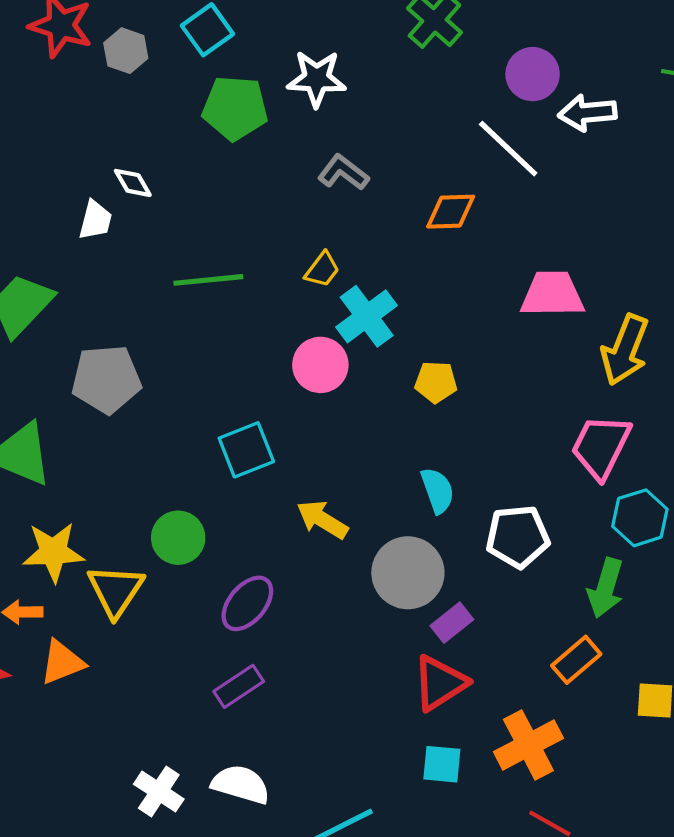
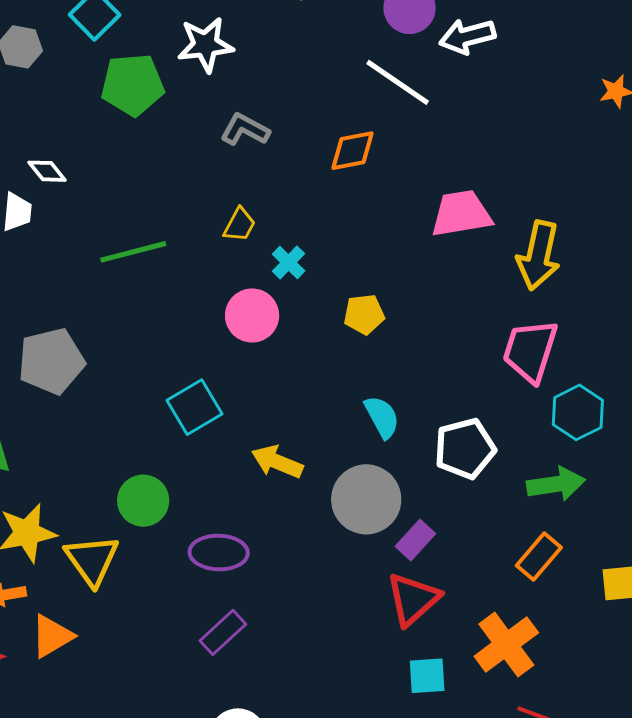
cyan cross: (367, 316) -> (289, 262), size x0.6
green arrow: (606, 588) -> (556, 484), turned -106
purple ellipse: (247, 603) -> (219, 553), turned 60

